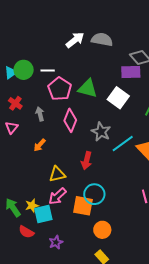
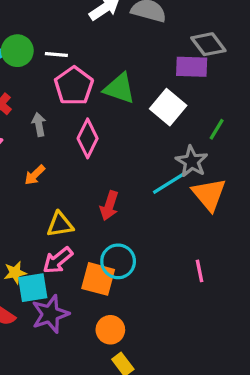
gray star: (101, 132) -> (192, 161), moved
orange circle: (102, 230) -> (110, 330), moved
purple star: (56, 242) -> (50, 314), moved, size x1.6

